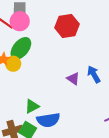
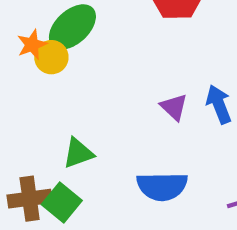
blue semicircle: (48, 120) -> (162, 186), moved

